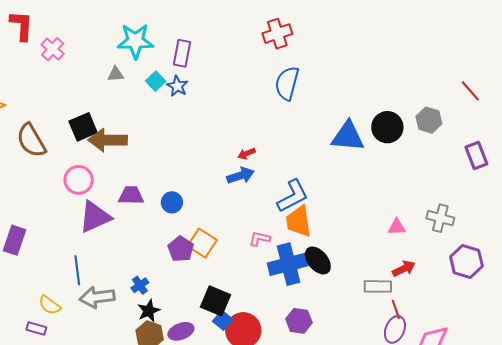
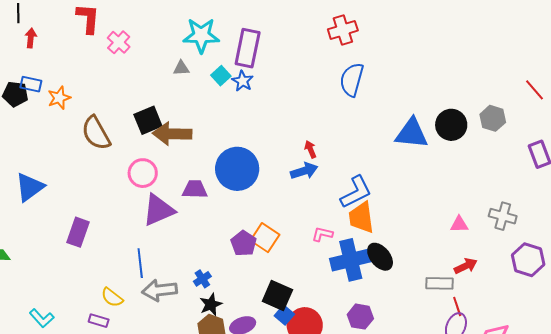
purple rectangle: (182, 53) -> (248, 48), size x1.4
red arrow: (247, 154) -> (310, 149), turned 90
blue circle: (172, 202) -> (237, 169), moved, size x2.0

